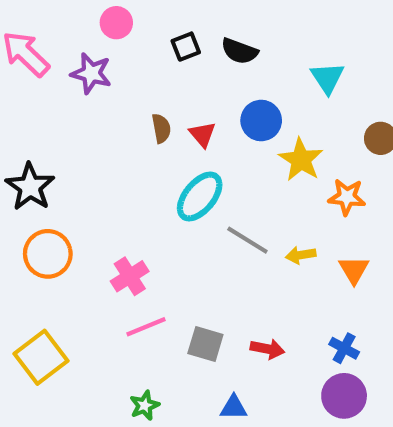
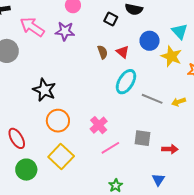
black square: (186, 47) -> (111, 19), moved, turned -32
cyan triangle: (327, 78) -> (180, 31), moved
gray square: (205, 344) -> (142, 138), moved
yellow square: (41, 357) -> (61, 157), moved
blue triangle: (234, 407) -> (158, 180), turned -48

